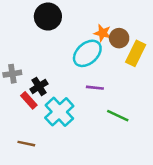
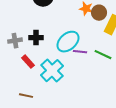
cyan ellipse: (87, 53) -> (68, 42), moved
black cross: (39, 86) -> (36, 38), moved, turned 32
green line: (118, 116) -> (103, 55), moved

